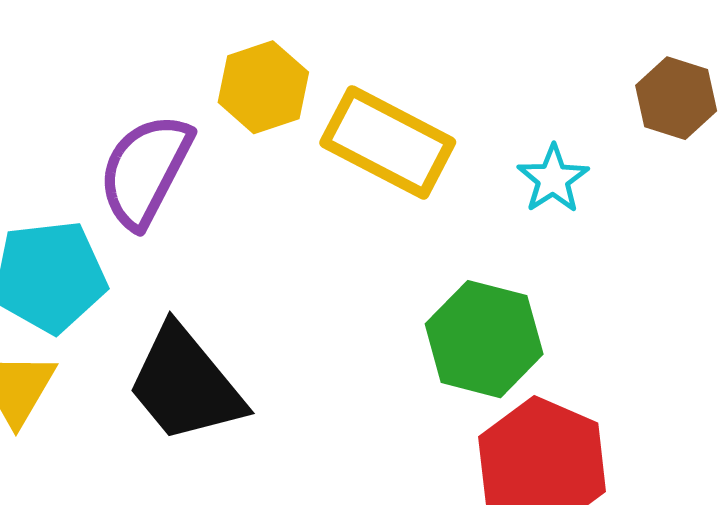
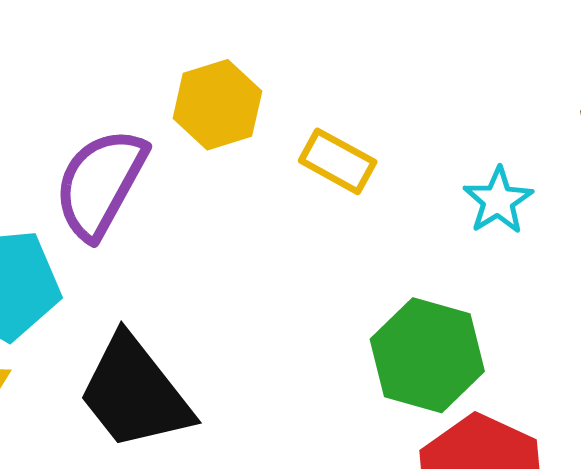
yellow rectangle: (388, 142) -> (338, 161), size x0.6

